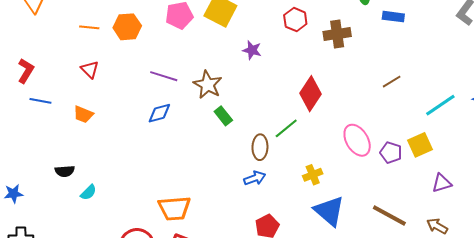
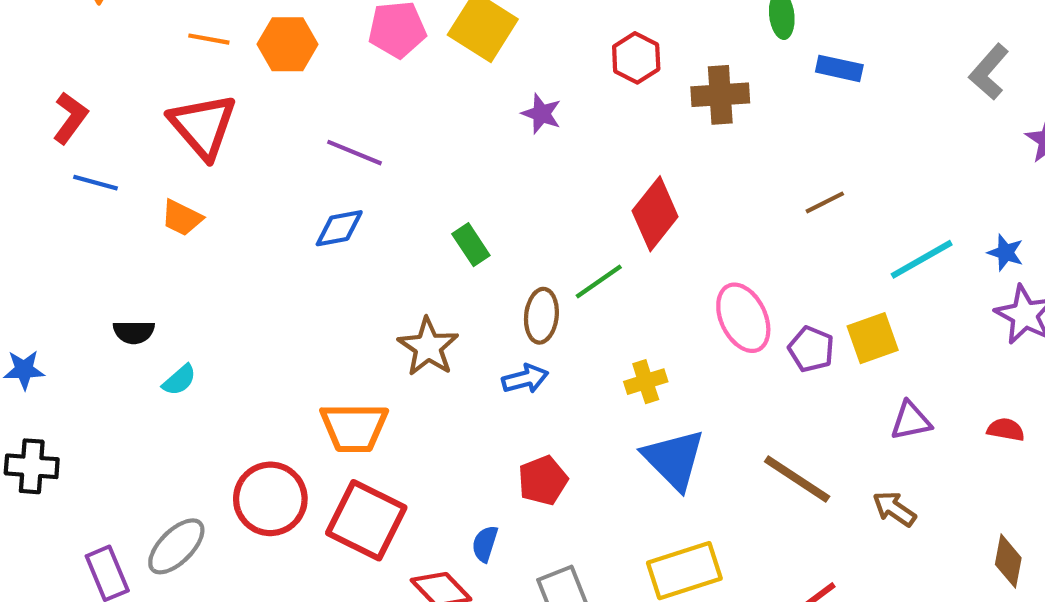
red triangle: (90, 69) -> (203, 126), size x1.8
brown star: (208, 85) -> (428, 347), moved

